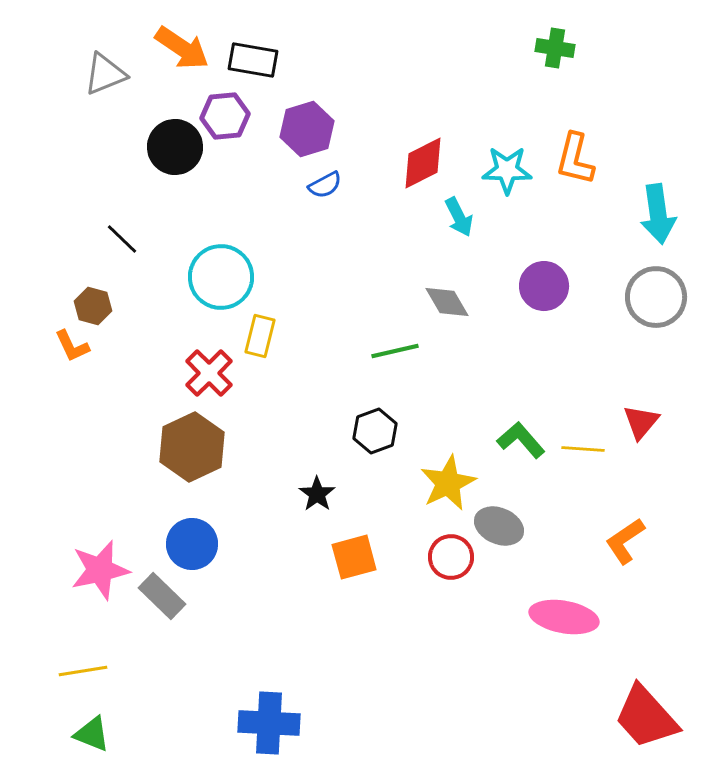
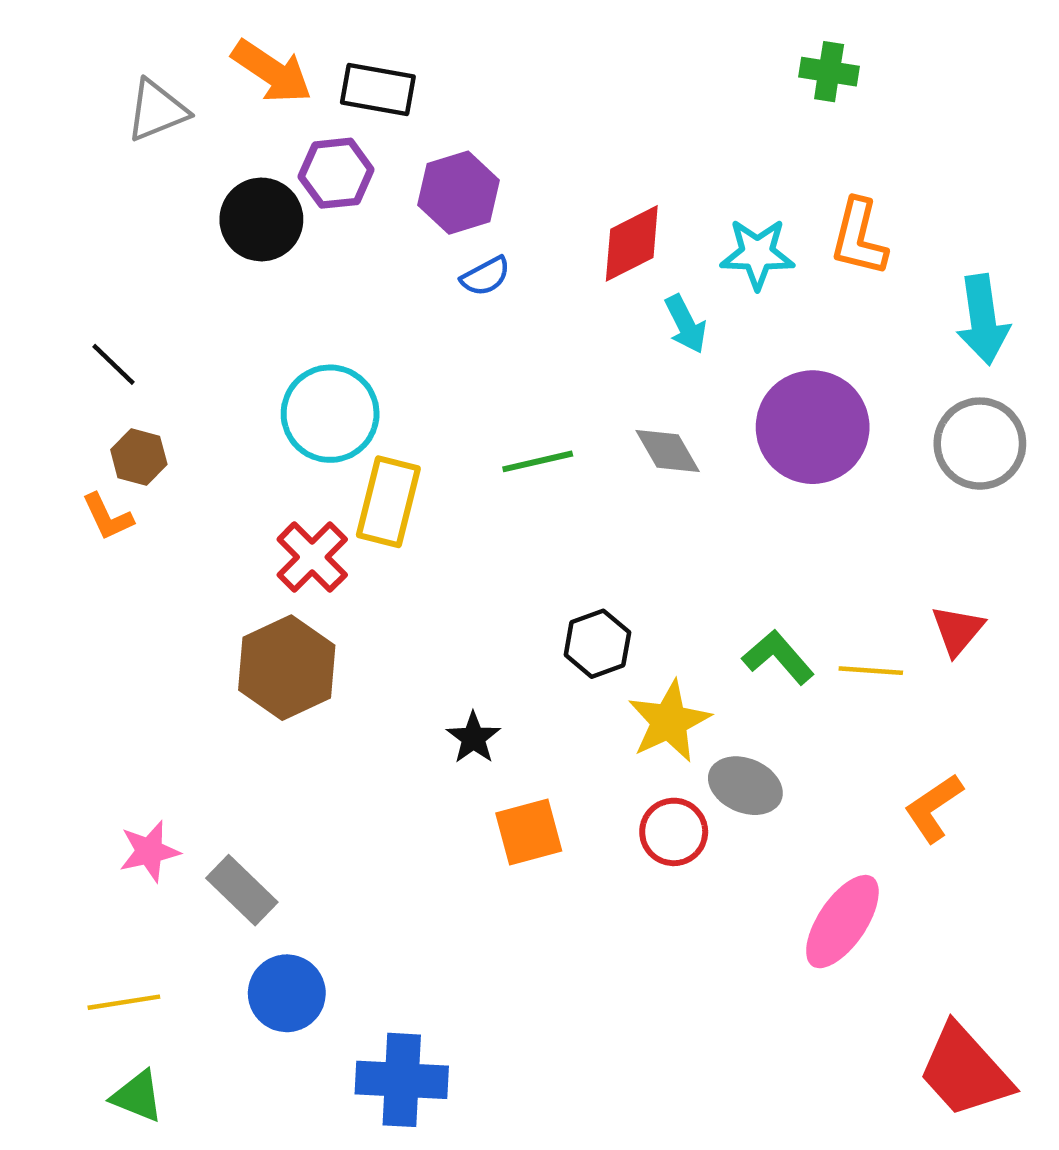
black line: (122, 239) -> (113, 364), moved
purple circle: (544, 286) -> (813, 427), size x1.5
yellow rectangle: (260, 336) -> (388, 502), size x1.4
green line: (395, 351) -> (538, 461), moved
black hexagon: (375, 431) -> (597, 644), moved
blue circle: (192, 544) -> (287, 993), moved
pink star: (100, 570) -> (149, 851), size x0.7
pink ellipse: (564, 617) -> (842, 922), turned -66

